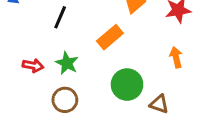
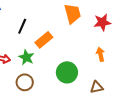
orange rectangle: (110, 37) -> (44, 40), moved
brown triangle: (159, 104) -> (97, 87), moved, turned -32

